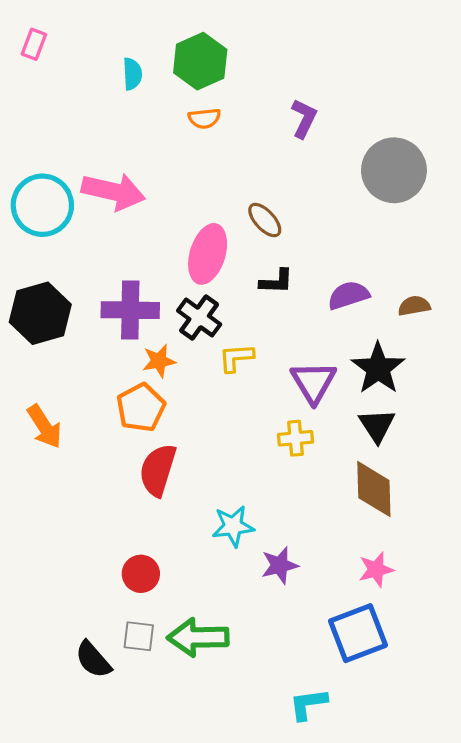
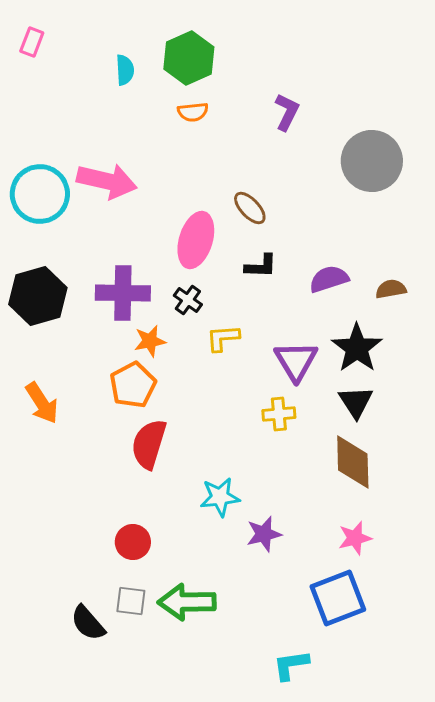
black cross: (199, 317) -> (188, 300), size x0.7

